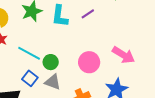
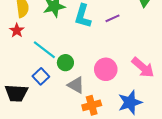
gray triangle: (53, 82) -> (76, 85), moved

